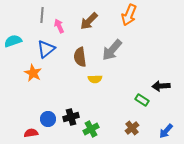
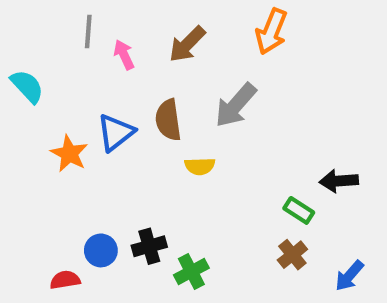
cyan semicircle: (13, 41) -> (27, 86), turned 66
blue triangle: (46, 49) -> (116, 133), moved
brown cross: (132, 128) -> (292, 255), moved

